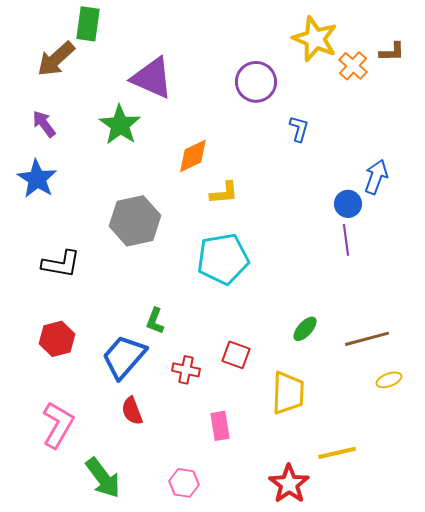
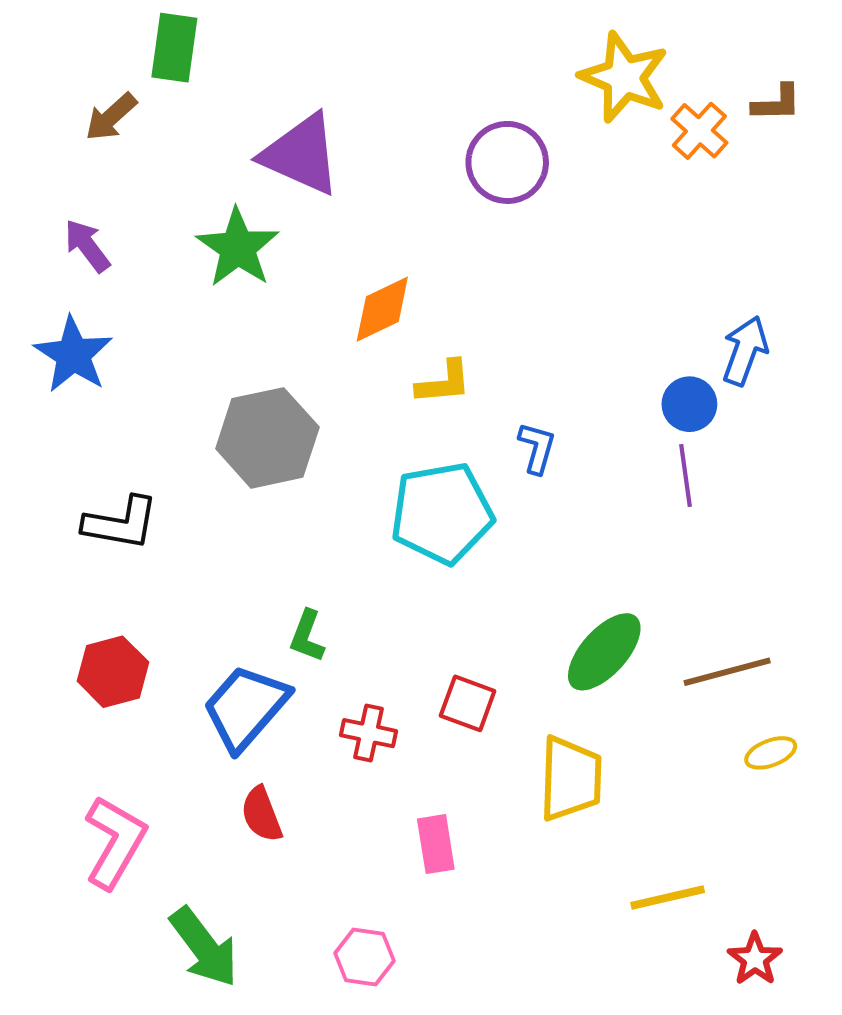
brown arrow: (56, 59) -> (111, 117), size x0.7
blue L-shape: (299, 129) -> (537, 448), moved
green ellipse: (305, 329) -> (604, 652), size x1.6
red star: (289, 484) -> (755, 959), moved, size x0.7

